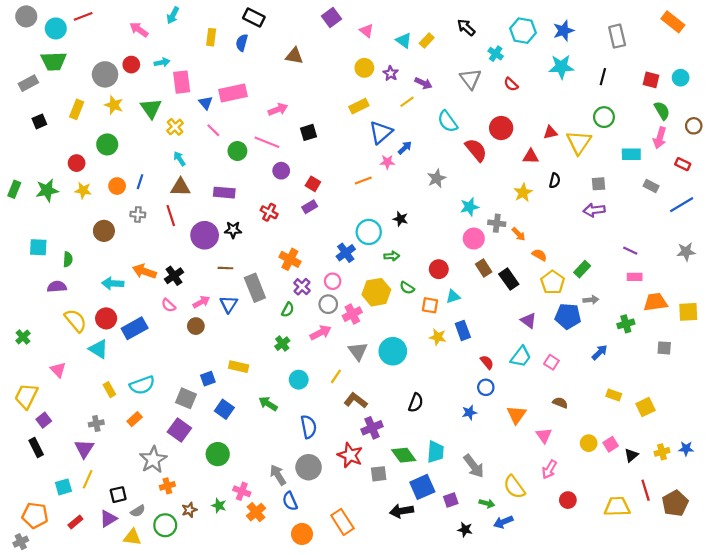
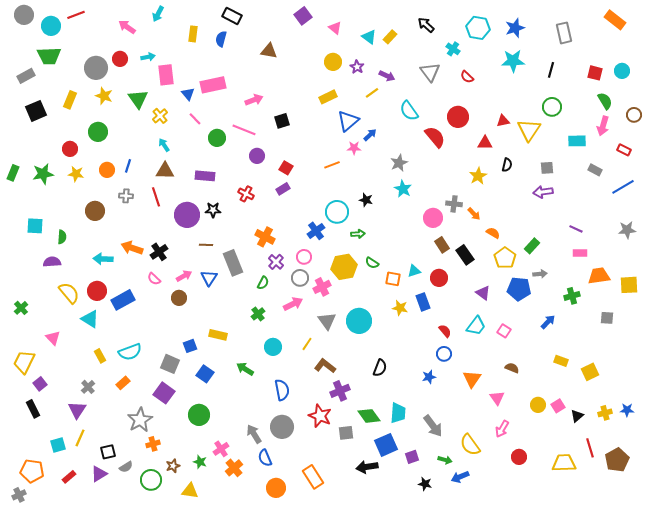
black square: (39, 121) -> (36, 111), size x1.5
cyan star: (469, 207) -> (403, 189), moved, turned -30
red circle: (439, 269) -> (439, 278), moved
gray cross: (96, 423) -> (88, 387), turned -32
pink cross: (242, 491) -> (221, 449), turned 35
yellow triangle: (132, 537) -> (190, 491), moved

